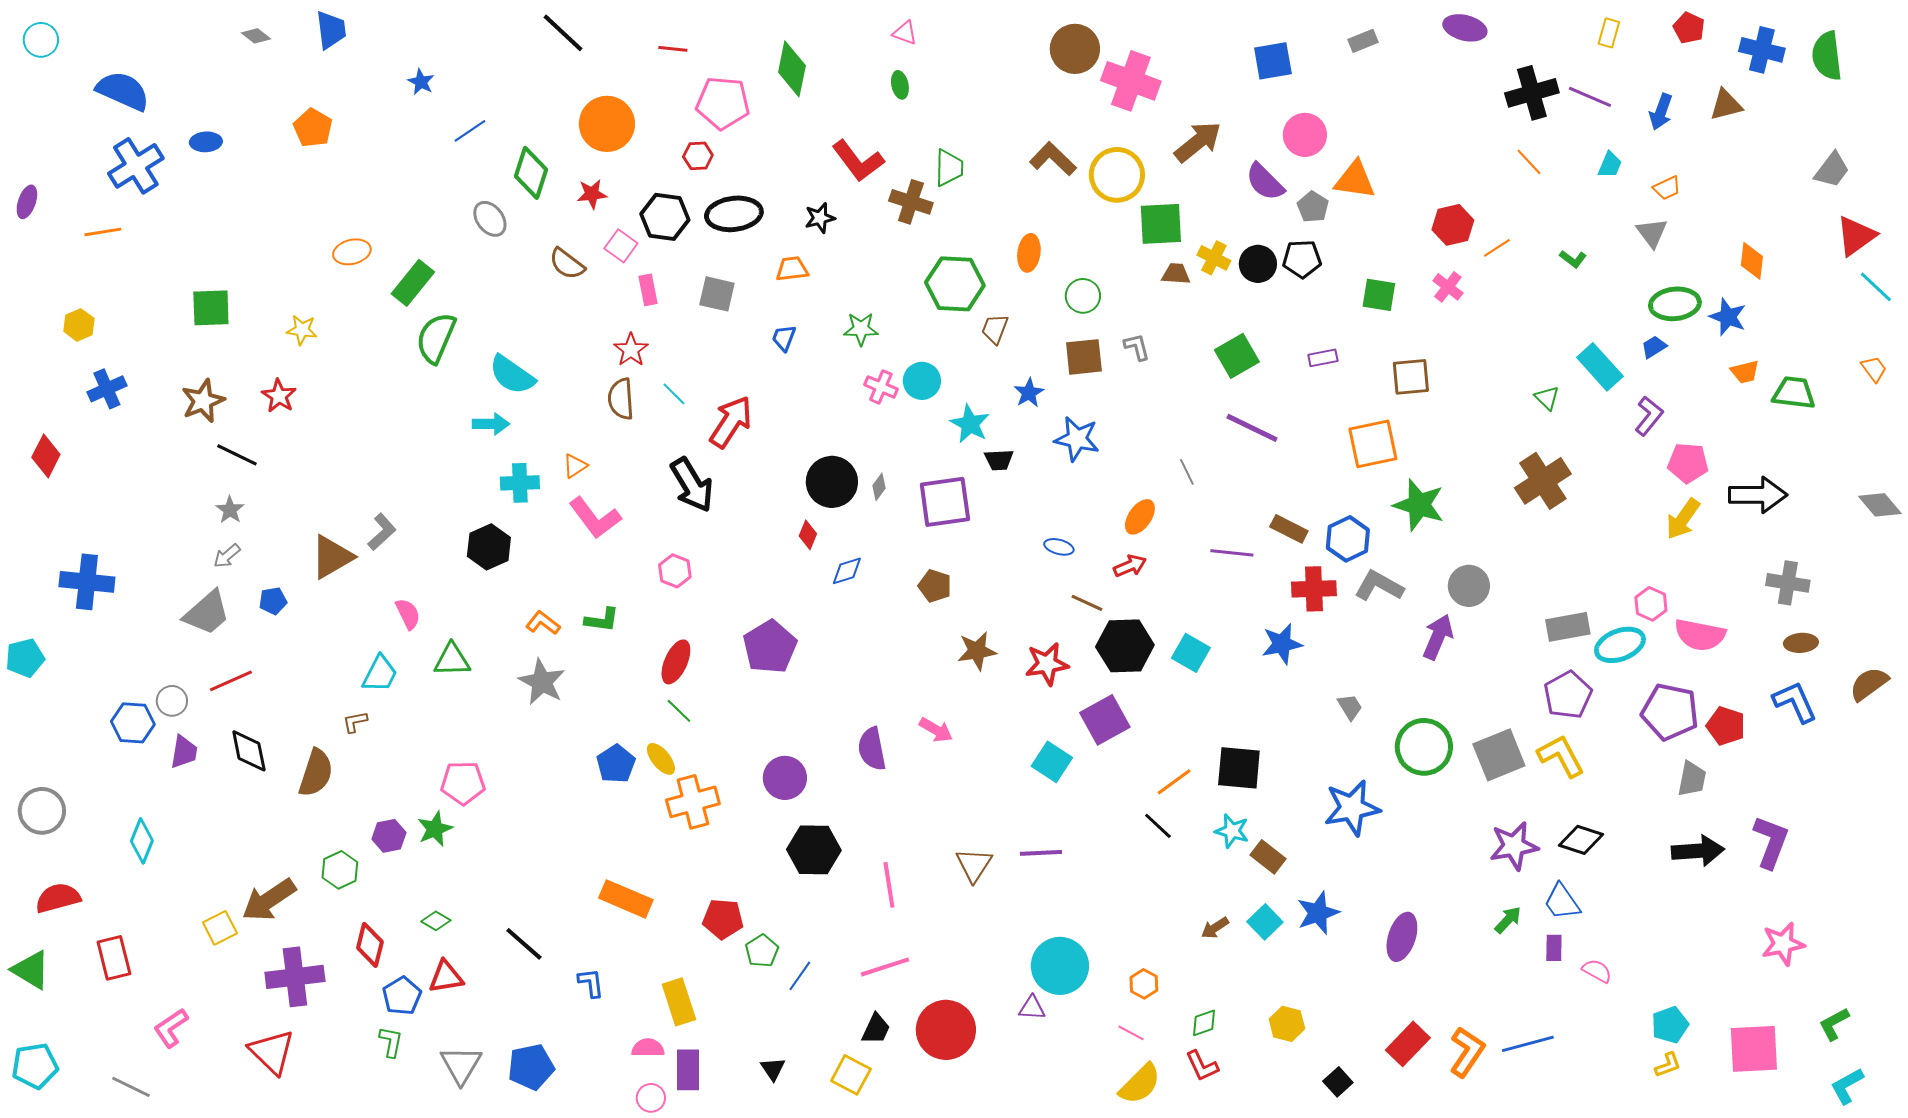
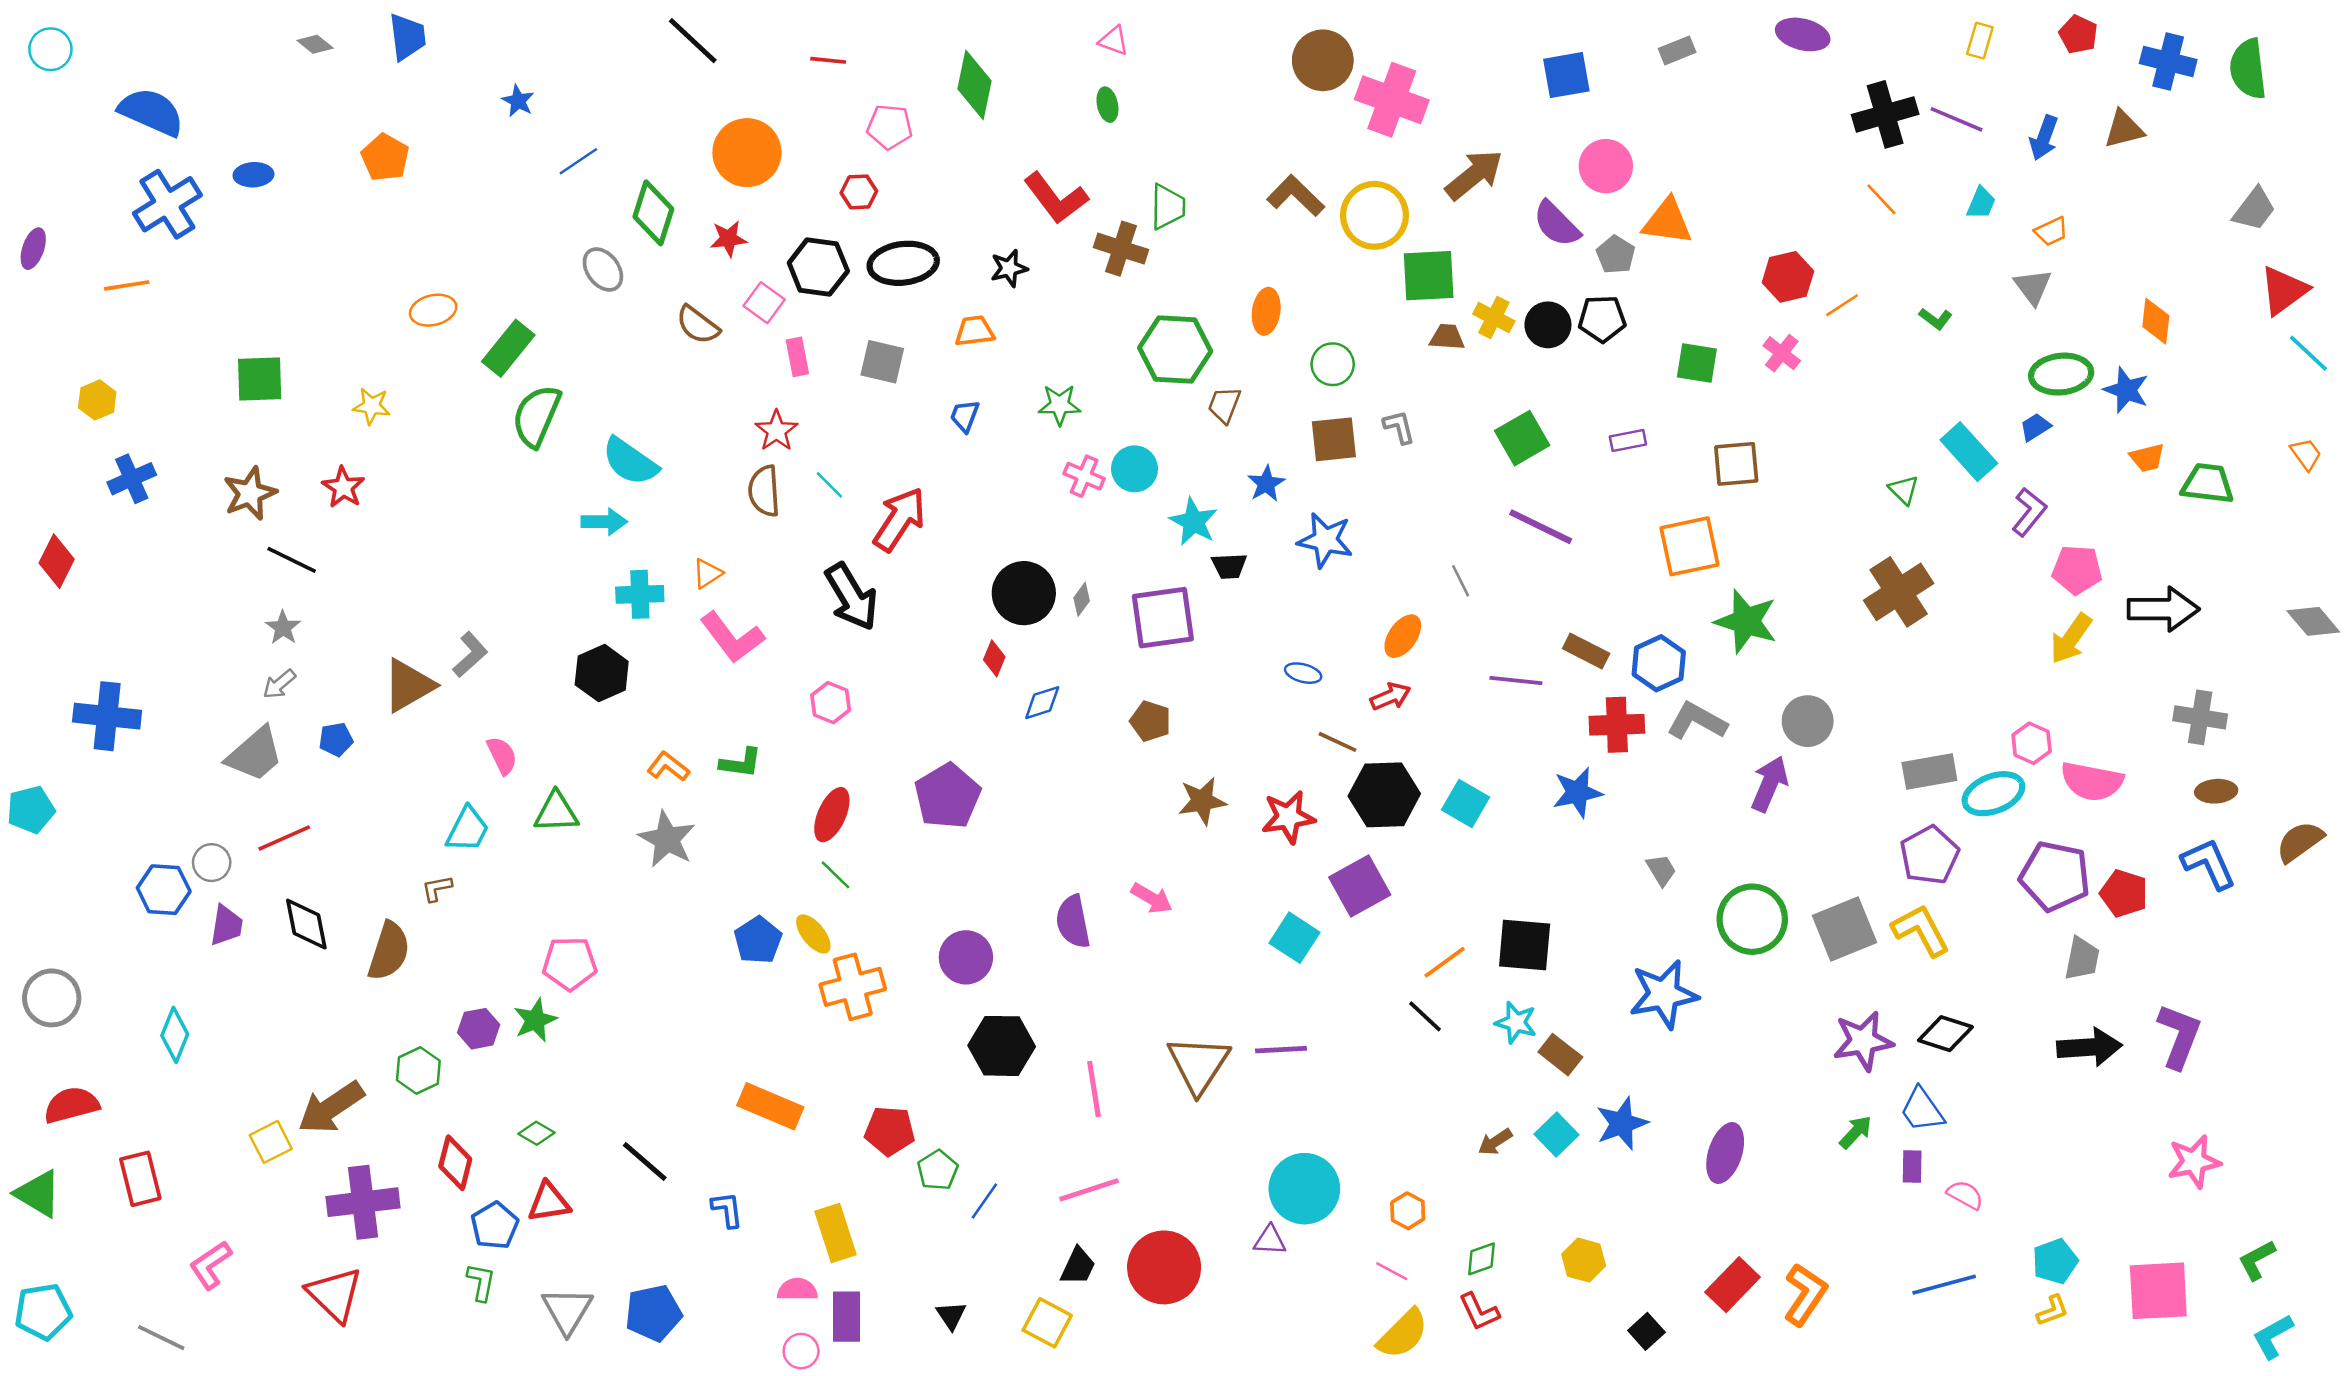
pink pentagon: (723, 103) -> (890, 127), size x0.7
brown triangle: (974, 865) -> (1199, 1064), size x1.4
blue line: (1528, 1044) -> (1944, 1285), moved

